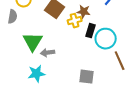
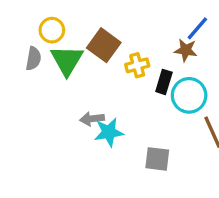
brown star: (84, 12) -> (186, 50), moved
green triangle: (33, 42) -> (67, 60), moved
cyan star: (37, 74) -> (109, 132), moved

